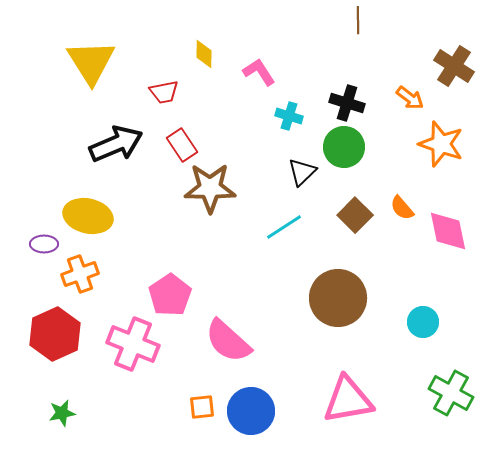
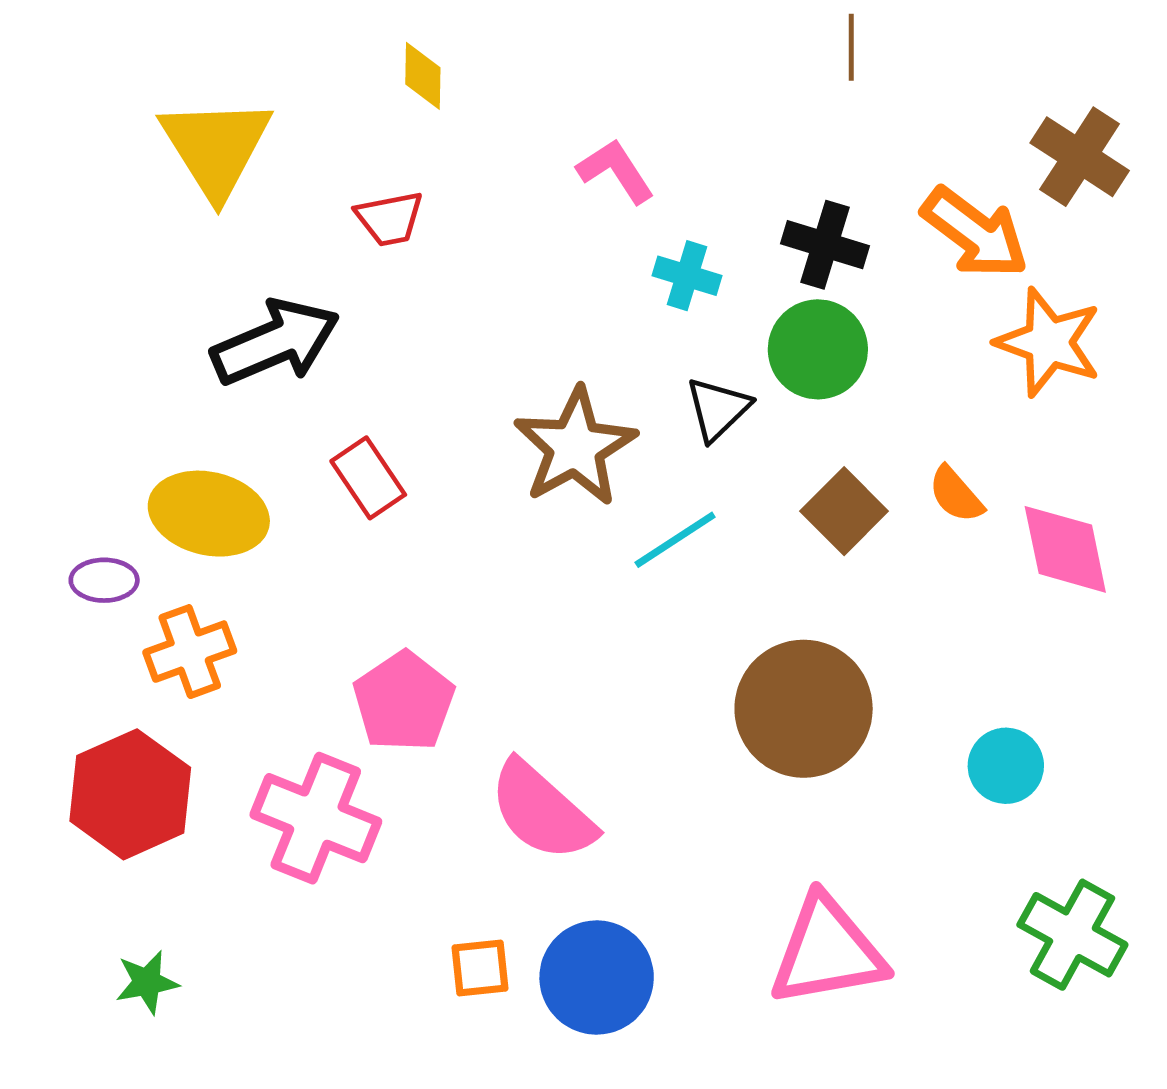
yellow diamond: (204, 54) -> (423, 76), moved
orange arrow: (410, 98) -> (975, 233), size x1.6
red rectangle: (182, 145) -> (368, 478), moved
brown star: (210, 188) -> (575, 447), moved, turned -30

